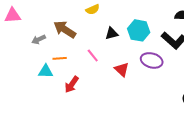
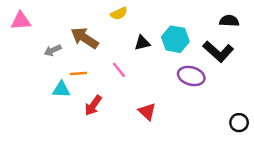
red triangle: (122, 69) -> (147, 112), moved

